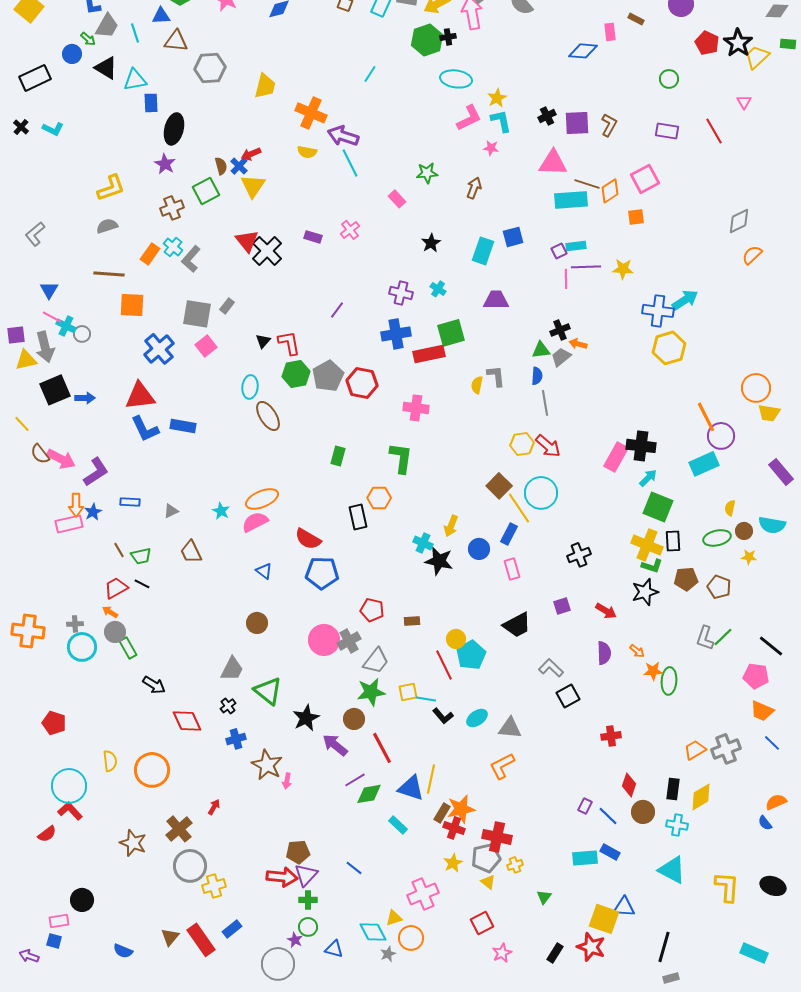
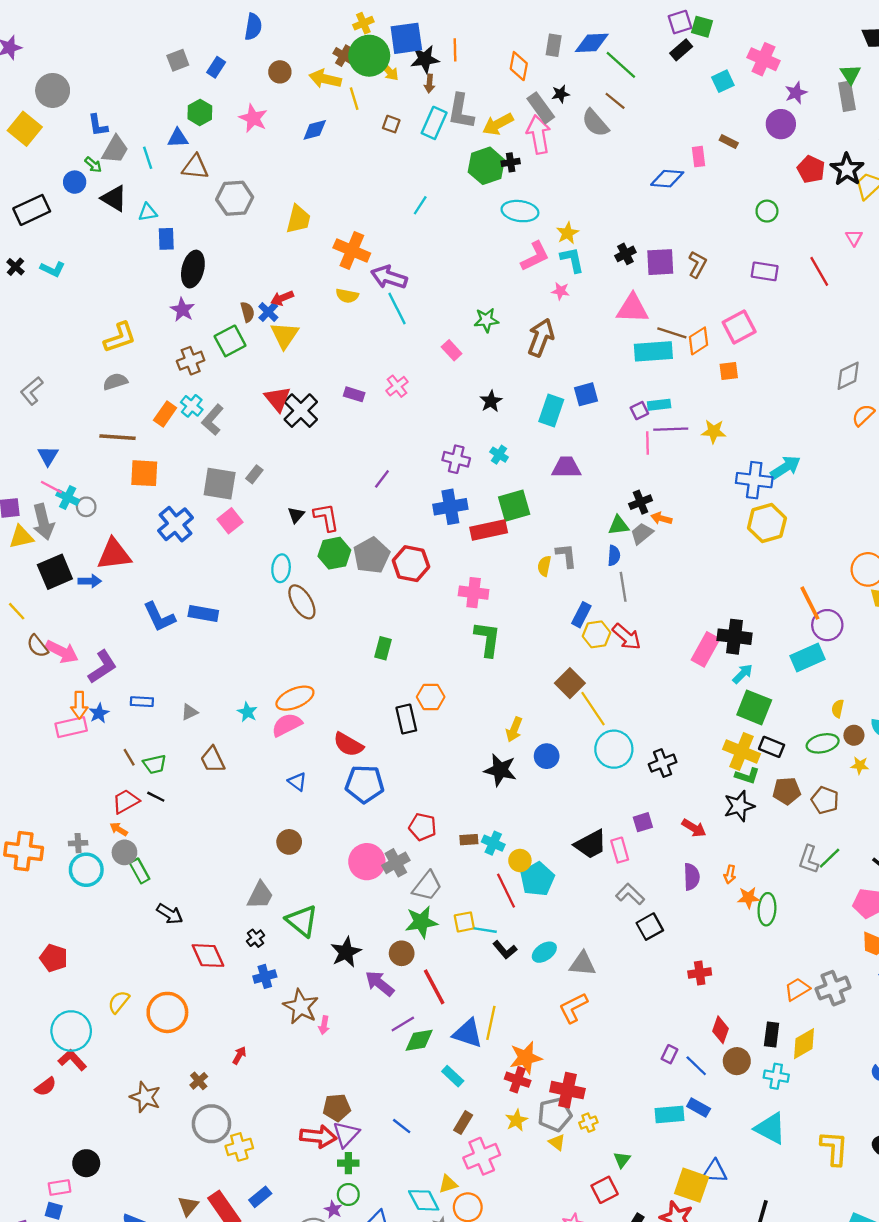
cyan triangle: (135, 80) -> (148, 212), size x0.7
brown arrow: (474, 188) -> (541, 337), size x1.5
red triangle: (140, 396) -> (114, 554), moved
green L-shape: (401, 458) -> (487, 639), moved
cyan circle: (541, 493) -> (614, 749), moved
blue rectangle: (509, 534) -> (581, 615), moved
black rectangle: (673, 541) -> (772, 747), turned -65
cyan cross: (423, 543) -> (493, 843), moved
pink rectangle: (512, 569) -> (620, 850), moved
orange arrow: (637, 651) -> (730, 874), turned 63
yellow semicircle: (110, 761) -> (119, 1002), turned -135
brown rectangle: (442, 813) -> (463, 1123), moved
brown cross: (179, 829) -> (199, 1081), size x0.6
red square: (482, 923) -> (605, 1190), moved

